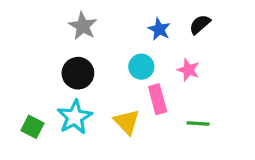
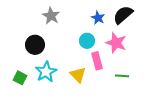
black semicircle: (200, 24) -> (123, 15), size x1.5
pink star: (188, 70) -> (116, 43), size x1.5
black circle: (78, 73) -> (35, 45), moved

